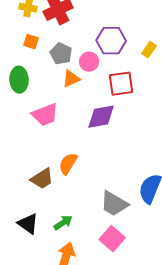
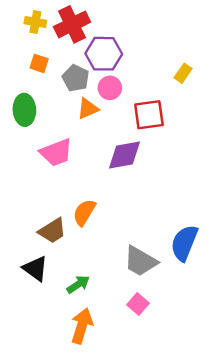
purple hexagon: (111, 41) -> (104, 54), moved
black triangle: (28, 224) -> (35, 269), moved
pink square: (112, 239) -> (138, 304), size x0.7

